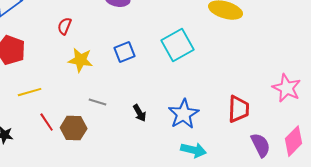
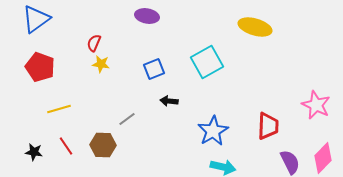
yellow star: (81, 60) -> (101, 64), moved, size x0.7
gray line: (98, 102) -> (127, 119), turned -54
black arrow: (140, 113) -> (169, 101), moved, turned 126
red line: (47, 122) -> (66, 146), moved

